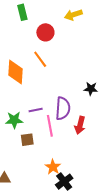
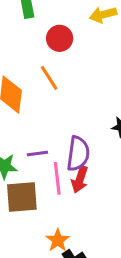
red arrow: (80, 125) -> (80, 179), moved
brown square: (27, 140) -> (22, 197), size x1.6

